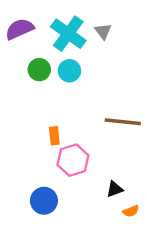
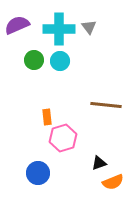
cyan cross: (68, 34) -> (59, 29), turned -36
orange semicircle: (131, 211) -> (113, 182), size x1.5

